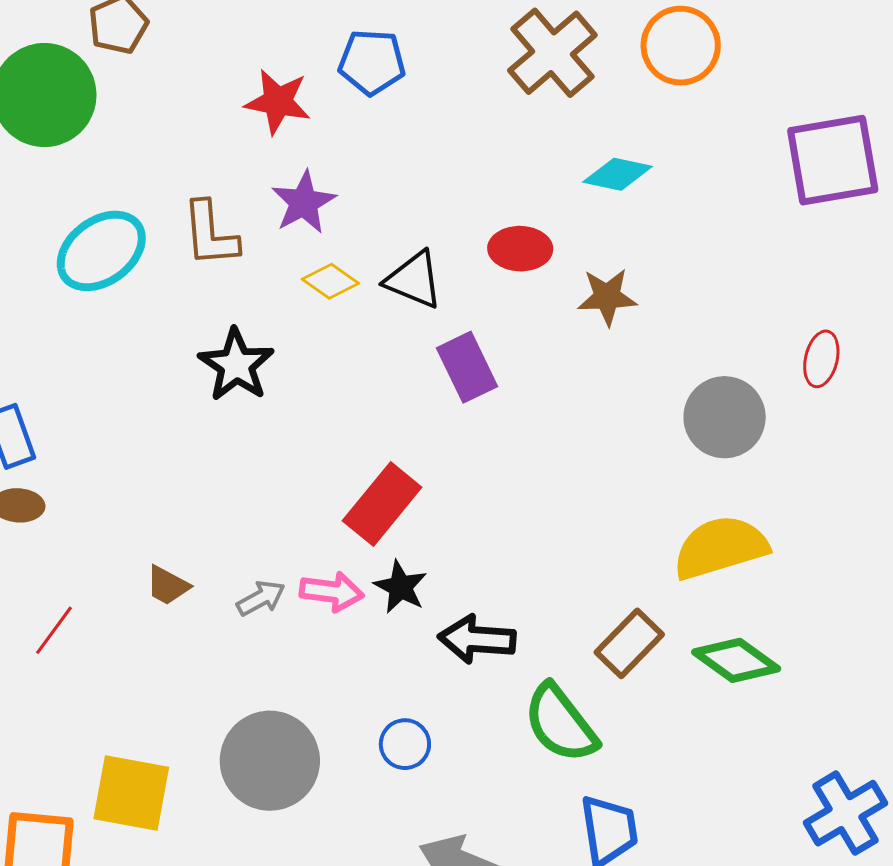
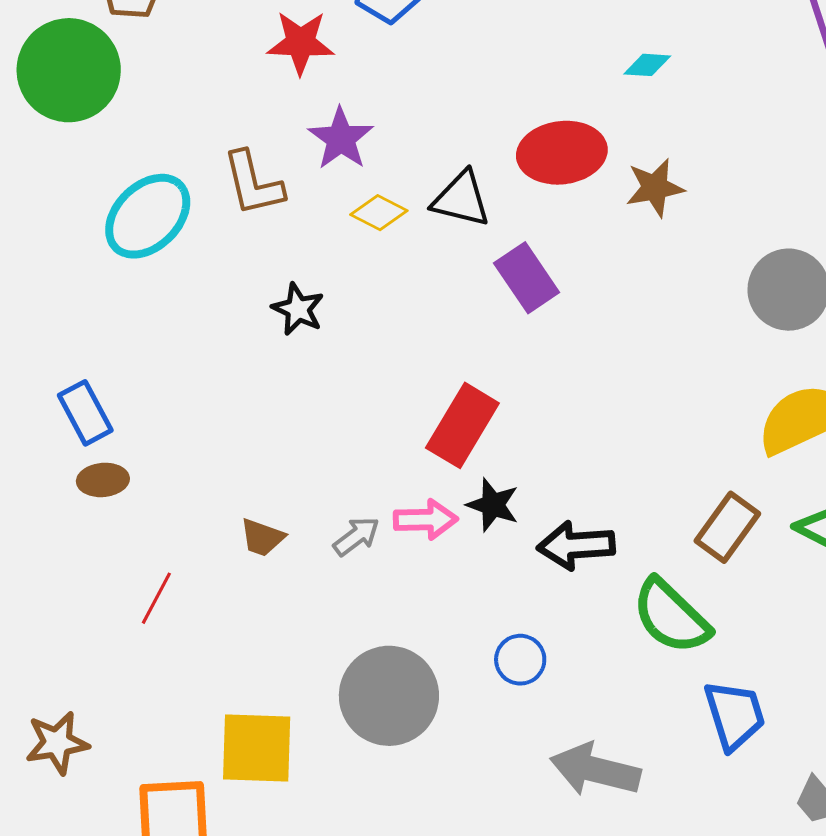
cyan diamond: (618, 174) -> (647, 65), size x0.7
red ellipse: (520, 249) -> (562, 153), size x1.4
black star: (236, 365) -> (298, 309), size x0.7

